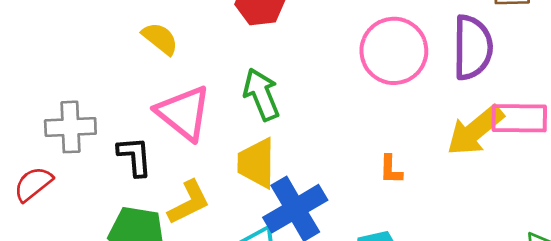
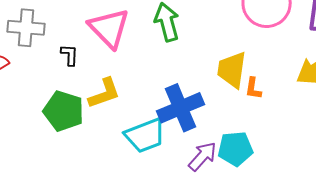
black L-shape: (135, 156) -> (70, 55), size x0.7
yellow trapezoid: (256, 163) -> (232, 70), moved

